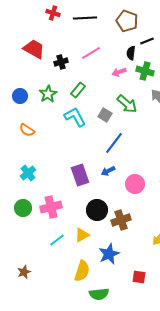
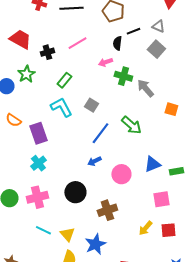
green cross: (145, 71) -> (123, 76), moved
green star: (48, 94) -> (26, 74), moved
green arrow: (127, 104) -> (131, 125), moved
cyan cross: (28, 173) -> (38, 163), moved
purple rectangle: (80, 175) -> (38, 133), moved
black circle: (97, 210) -> (75, 192), moved
yellow triangle: (82, 235) -> (67, 234), moved, turned -42
cyan line: (57, 240) -> (43, 230), turned 63

